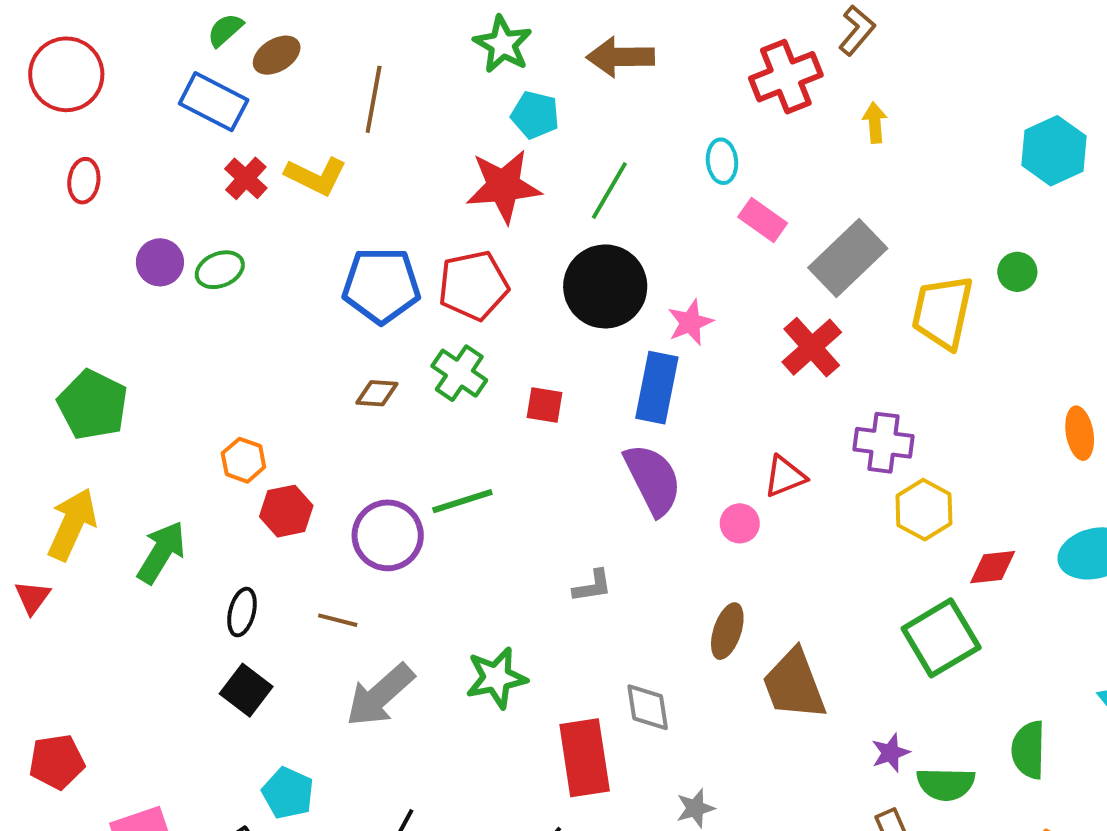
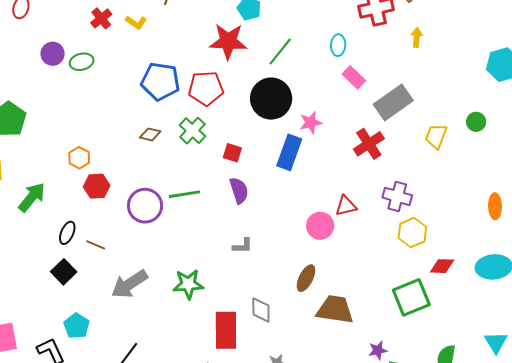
yellow L-shape: (316, 176) -> (136, 22), size x0.7
yellow trapezoid: (942, 312) -> (436, 136), size x0.7
purple semicircle: (653, 479) -> (239, 190), moved, size x0.7
pink circle: (740, 523) -> (320, 226), size x1.4
brown line: (338, 620) -> (96, 245), moved
brown trapezoid: (794, 685) -> (335, 310), turned 111

